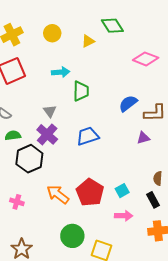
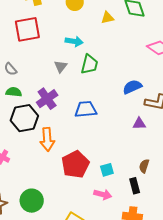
gray triangle: (50, 111) -> (61, 67), moved
orange arrow: (58, 194) -> (47, 139), moved, turned -145
green circle: (72, 236) -> (32, 201), moved

